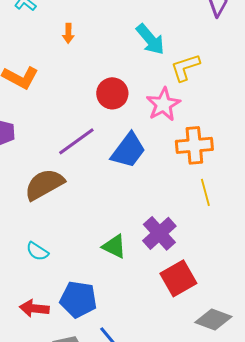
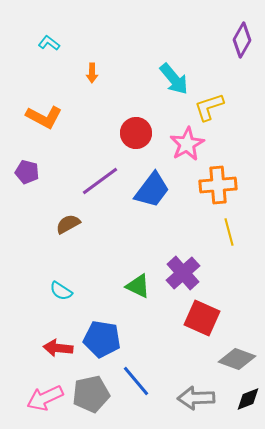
brown semicircle: (44, 184) -> (68, 224), size x0.6
red square: (178, 278) -> (202, 318), turned -36

